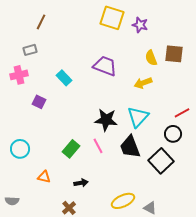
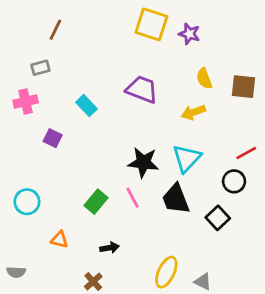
brown square: (174, 54) -> (243, 87), moved
black square: (161, 161) -> (218, 218), size x0.7
yellow ellipse: (123, 201) -> (166, 272), turned -40

